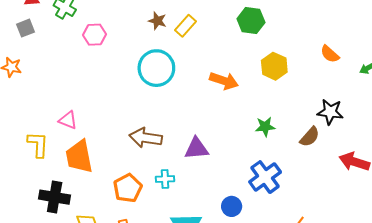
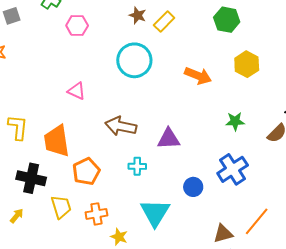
pink triangle: (68, 120) -> (76, 91), moved
orange pentagon: (128, 188) -> (86, 172), moved
blue circle: (232, 206) -> (193, 187), moved

